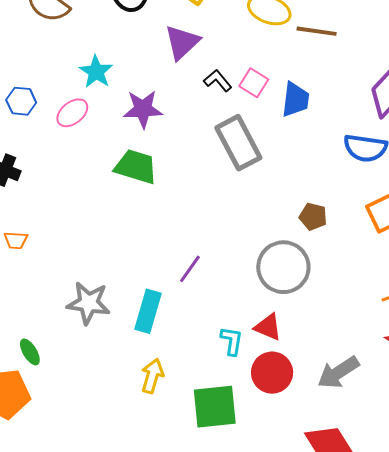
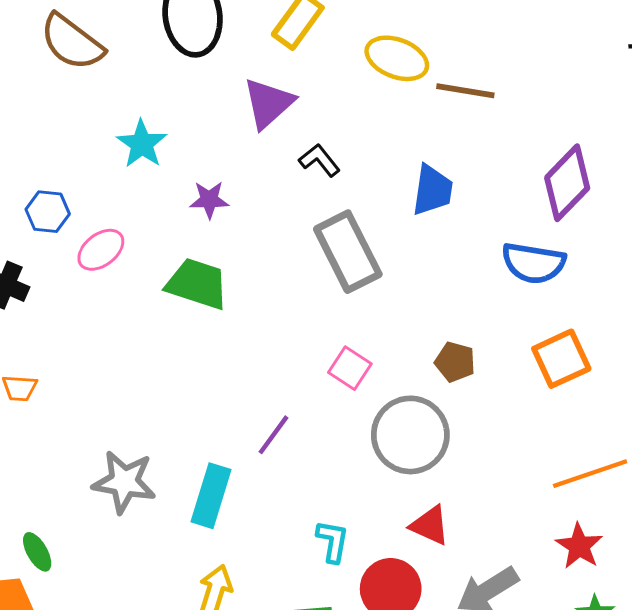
pink square: (254, 83) -> (350, 368), moved
blue hexagon: (21, 101) -> (48, 212), moved
purple star: (143, 109) -> (209, 200), size x0.7
pink ellipse: (72, 113) -> (101, 250), moved
red triangle: (268, 327) -> (430, 525), moved

